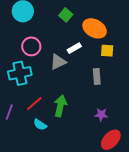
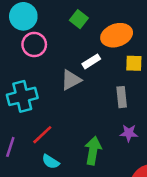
orange ellipse: (95, 28) -> (117, 35), turned -45
pink circle: (31, 46) -> (34, 45), moved
green arrow: (60, 106) -> (93, 151), moved
purple star: (101, 115) -> (129, 133), moved

